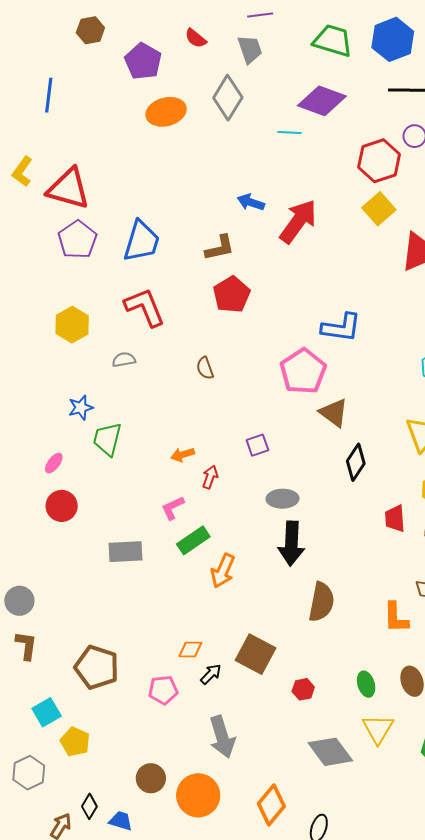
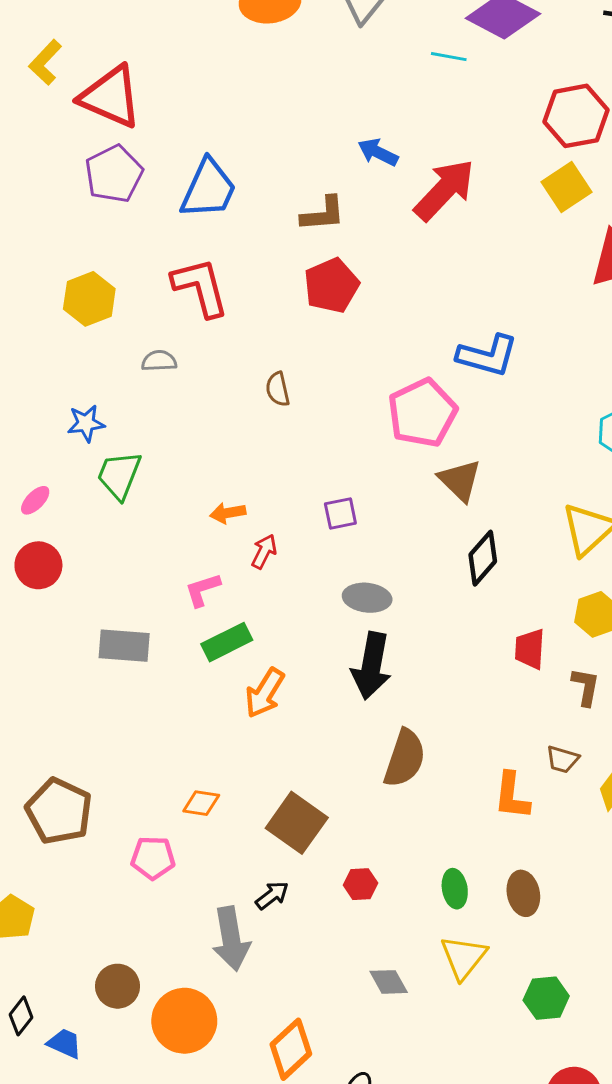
black arrow: (211, 674) -> (272, 895), moved
gray diamond: (330, 752) -> (389, 982), size x0.6

